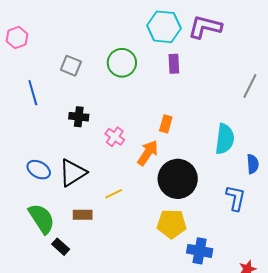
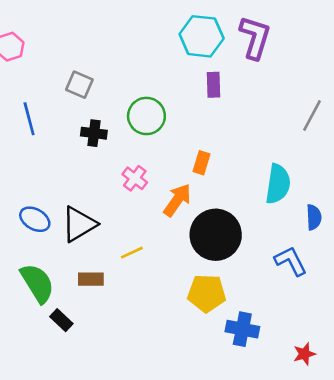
purple L-shape: (205, 27) -> (255, 37), turned 92
green circle: (122, 63) -> (146, 116), moved
black cross: (79, 117) -> (94, 133), moved
blue L-shape: (236, 198) -> (291, 261), turned -40

